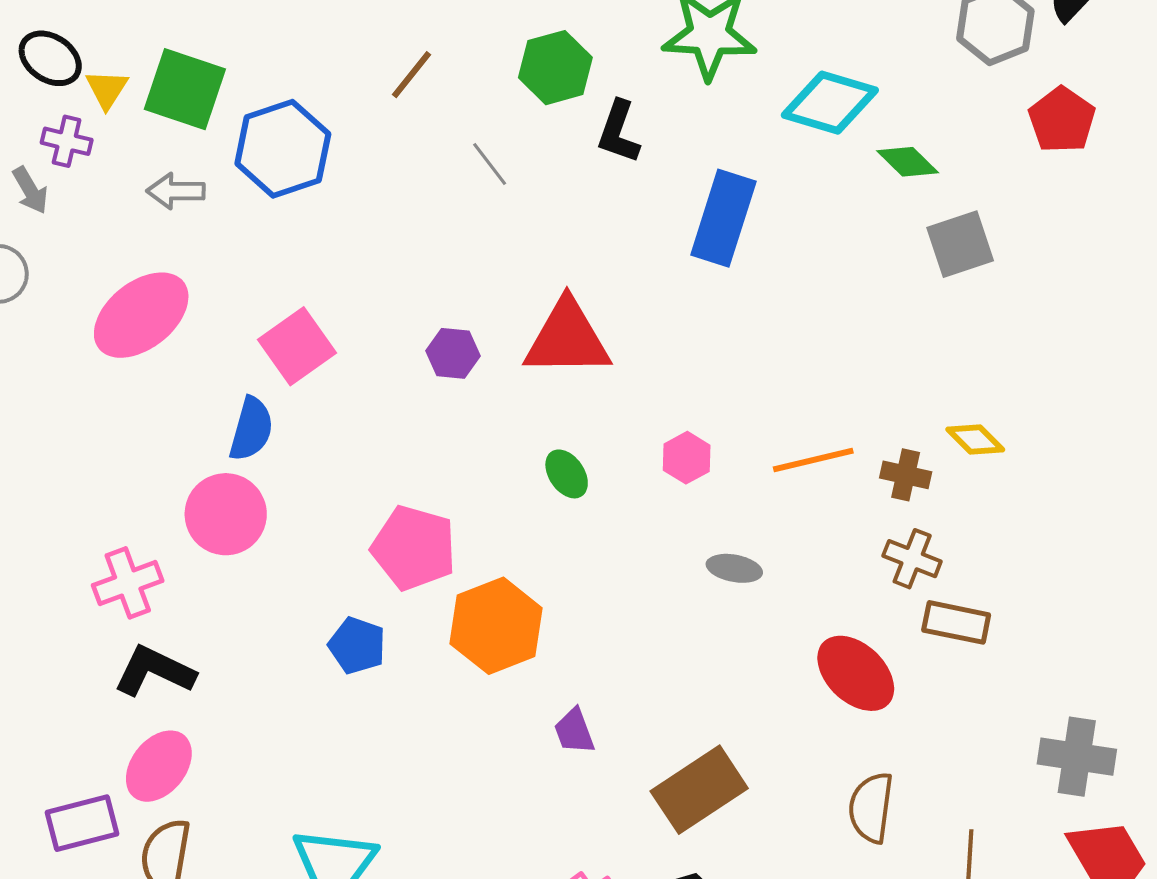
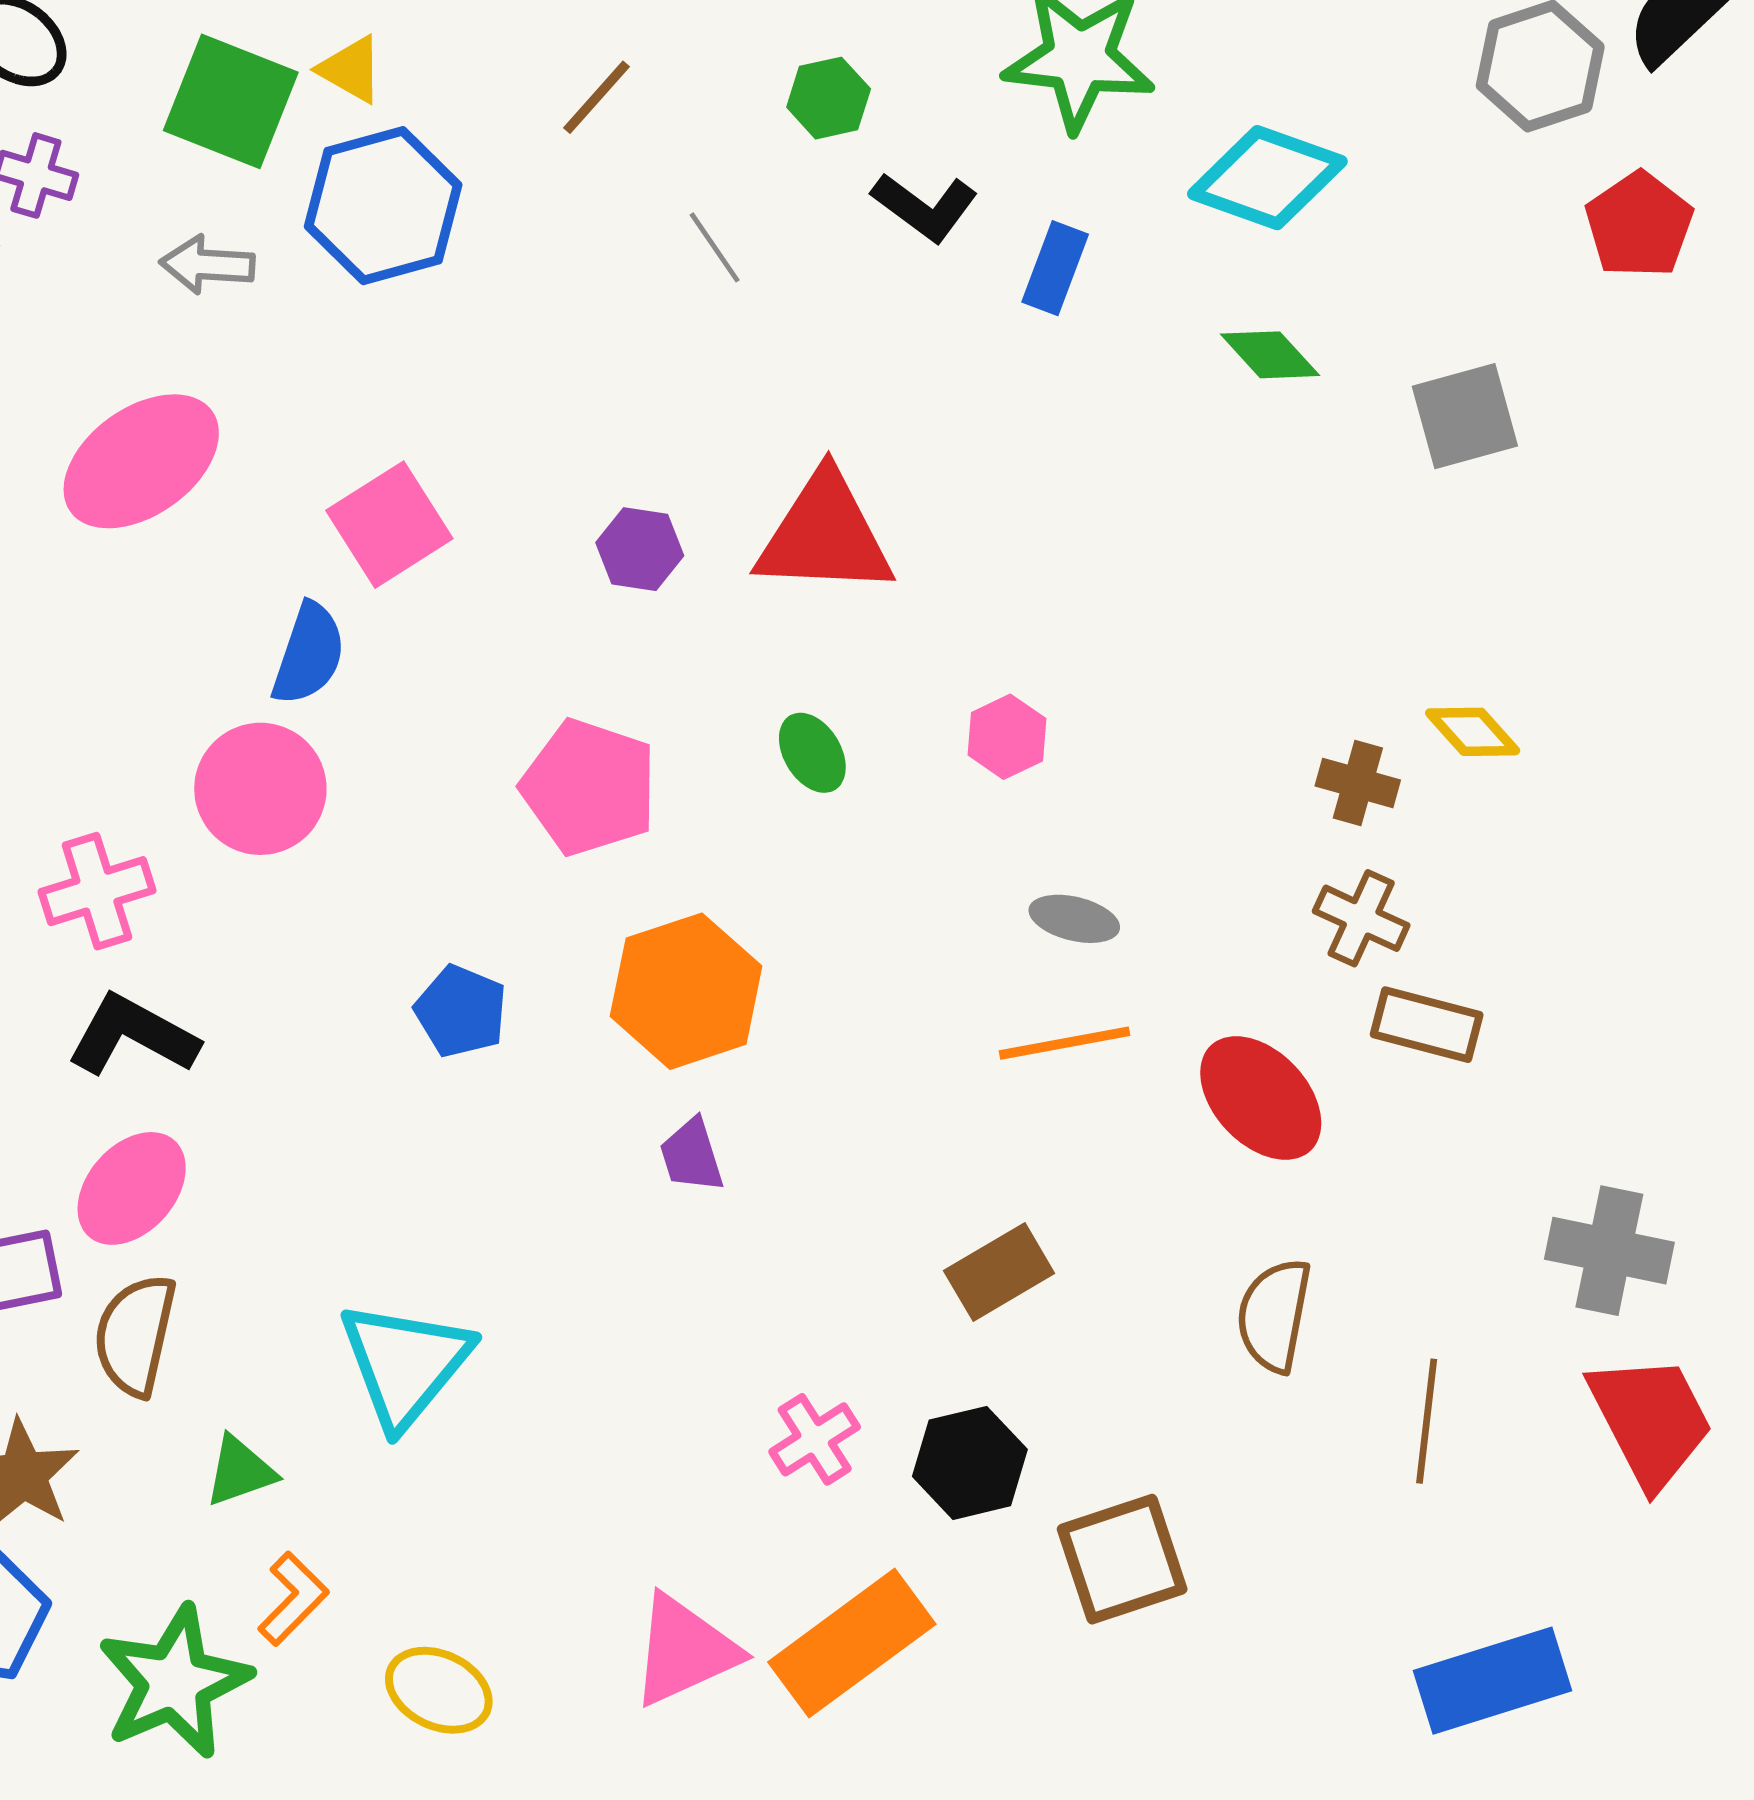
green hexagon: (555, 68) -> (829, 98), size x0.7
yellow triangle: (107, 89) -> (351, 69), moved, turned -36
black L-shape: (619, 132) -> (925, 207), turned -76
green diamond: (908, 162) -> (1270, 355), moved
blue rectangle: (723, 218) -> (1055, 268), moved, size x0.6
orange line: (813, 460) -> (1064, 1043), moved
pink pentagon: (414, 548) -> (589, 787), moved
purple trapezoid: (574, 731) -> (692, 1155), moved
brown rectangle: (699, 790) -> (999, 1272), size x0.7

